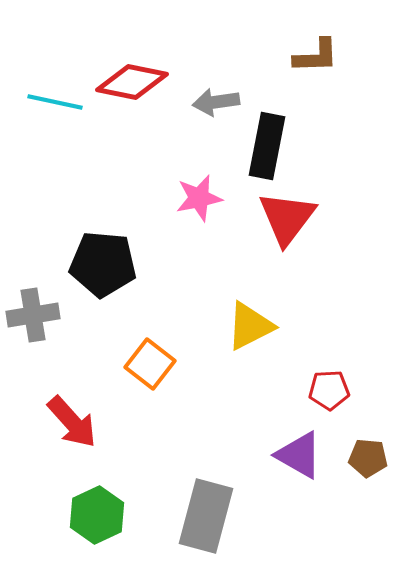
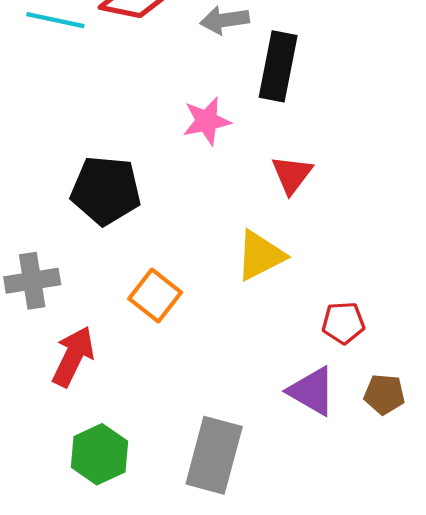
red triangle: (287, 218) -> (292, 175), moved, size x0.7
gray cross: (33, 315) -> (32, 281), moved
red arrow: (72, 422) -> (73, 356), turned -112

